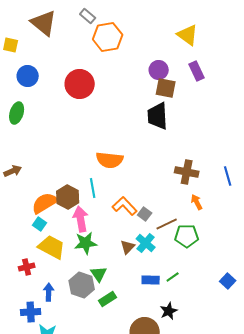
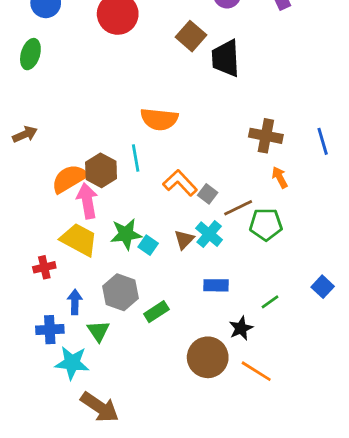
brown square: (166, 88) -> (191, 36), moved, turned 30
pink arrow: (81, 219) -> (87, 201), moved
cyan square: (40, 224) -> (148, 245), moved
green triangle: (99, 274) -> (98, 331), moved
green line: (173, 277) -> (270, 302), moved

